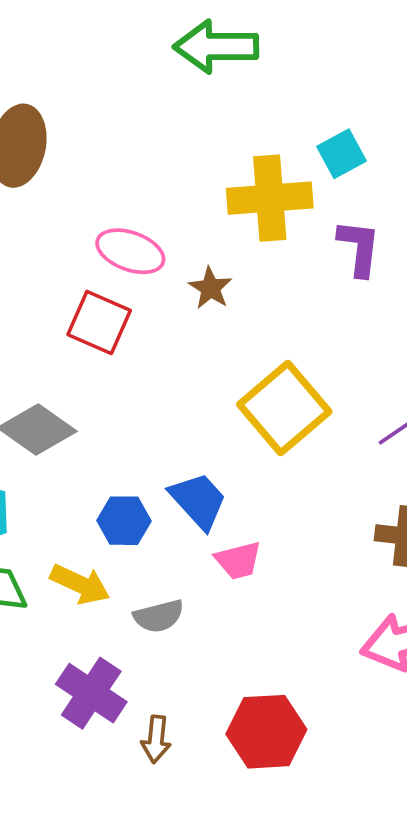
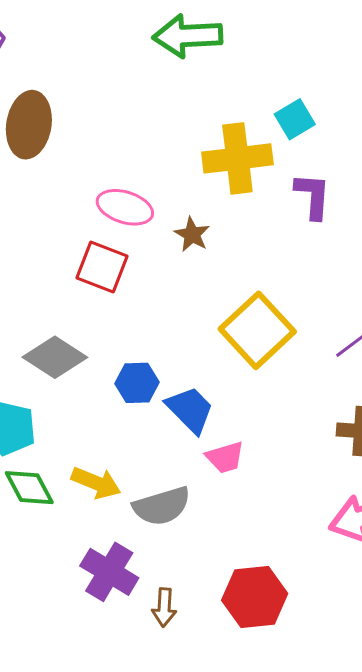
blue hexagon: (124, 521) -> (137, 383), moved
gray semicircle: (159, 616) -> (162, 506), size x1.4

